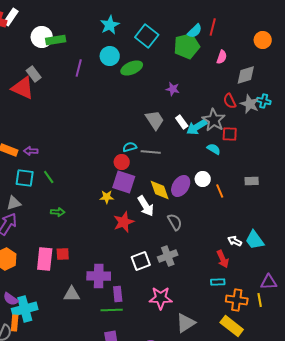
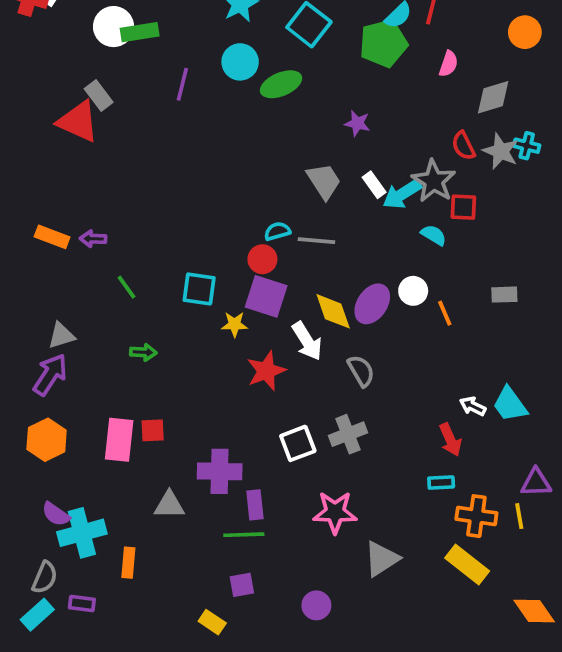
cyan square: (25, 178) -> (199, 289), moved
orange rectangle: (15, 323) -> (128, 563), moved

